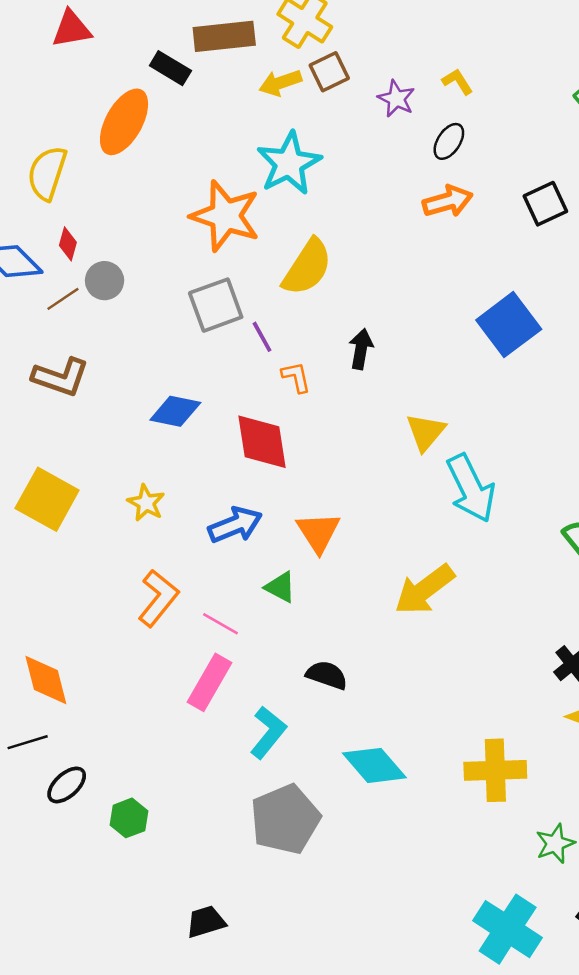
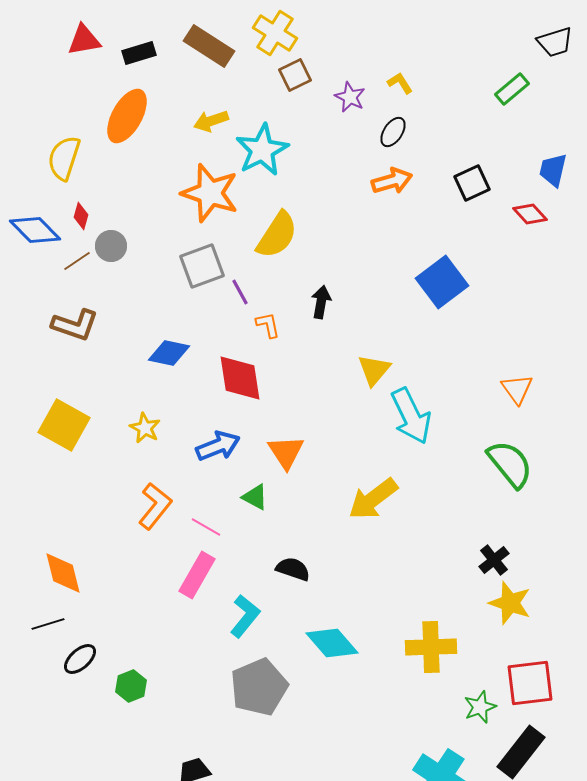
brown rectangle: (224, 36) -> (209, 46), turned 39
black rectangle: (170, 68) -> (139, 53), moved, turned -48
yellow arrow: (280, 83) -> (211, 121), moved

